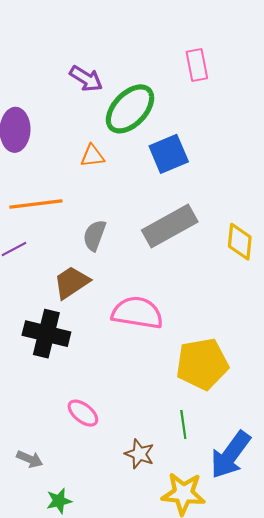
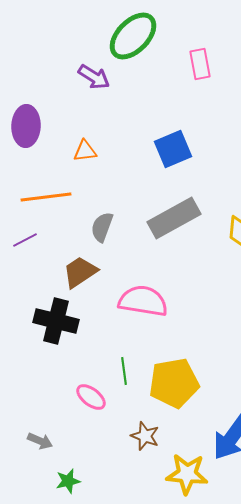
green ellipse: (130, 109) -> (133, 36), moved
orange triangle: (92, 156) -> (85, 151), moved
yellow pentagon: (202, 364) -> (174, 383), moved
green line: (183, 425) -> (124, 371), moved

